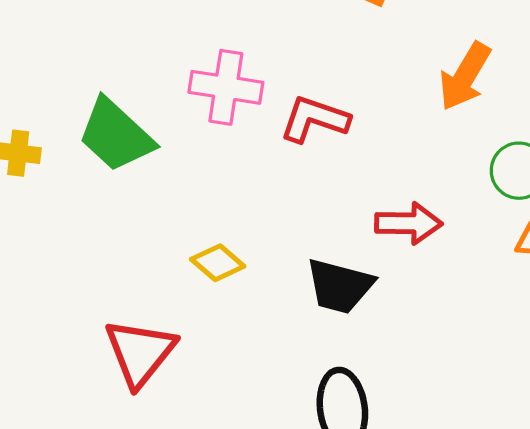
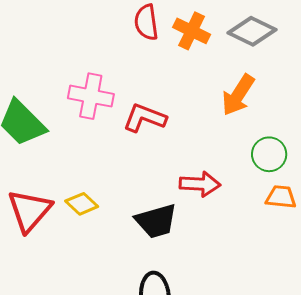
black trapezoid: (340, 286) -> (156, 221), turned -33
red triangle: (140, 352) -> (29, 210), moved

